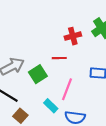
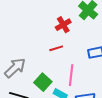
green square: (38, 74) -> (43, 82), moved

